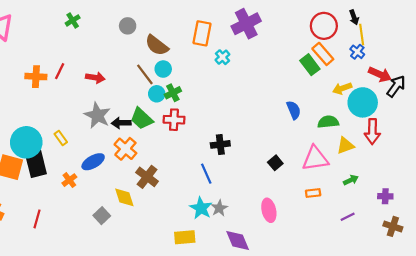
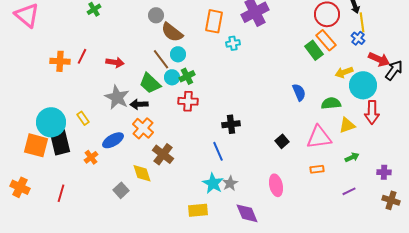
gray circle: (128, 26) -> (156, 15), moved
cyan cross: (222, 57) -> (233, 43), turned 32
green trapezoid: (142, 119) -> (150, 83), moved

